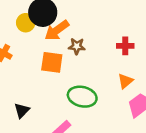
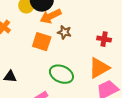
orange triangle: (125, 81) -> (99, 68), size x1.6
black triangle: (22, 110) -> (10, 76), turned 40

